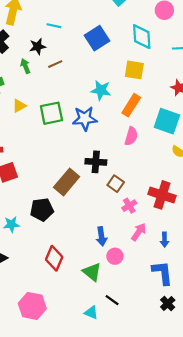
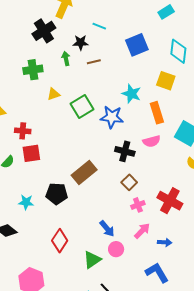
orange rectangle: (131, 105) -> (157, 113), turned -60
green square: (51, 113) -> (82, 106), turned -30
pink semicircle: (131, 136) -> (152, 141), turned 48
black cross: (96, 162) -> (125, 151), moved
blue arrow: (101, 236) -> (107, 229), turned -42
blue arrow: (164, 240) -> (165, 242), turned -96
green triangle: (92, 272) -> (92, 260), turned 36
blue L-shape: (162, 273) -> (157, 273), turned -35

